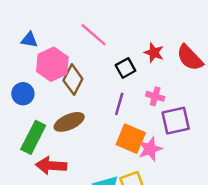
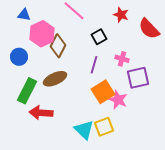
red star: (154, 53) -> (121, 15), moved
orange square: (131, 139) -> (103, 92), turned 35
pink star: (150, 149) -> (118, 100), turned -30

